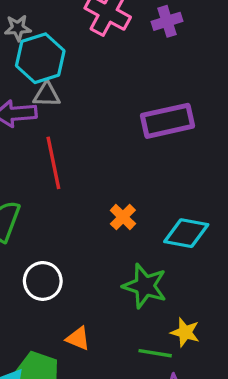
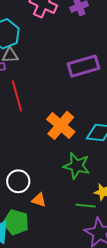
orange cross: (123, 217) -> (61, 125), size x1.8
white circle: (43, 281) -> (18, 181), moved

